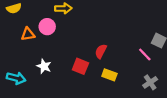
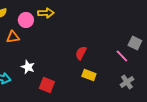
pink circle: (47, 27) -> (26, 20), moved
red square: (80, 66) -> (47, 85), moved

